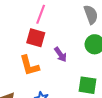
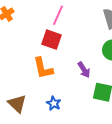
purple arrow: (60, 55) -> (84, 70), moved

